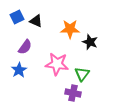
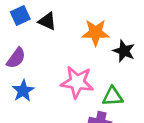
purple semicircle: (25, 47) -> (16, 58), moved
green triangle: (82, 74) -> (113, 96), turned 49

